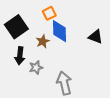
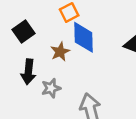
black square: (16, 27) -> (23, 31), size x0.7

